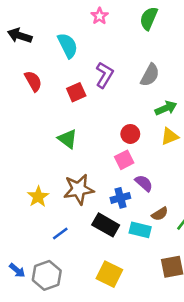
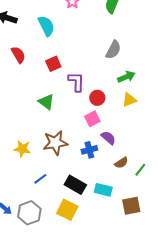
purple L-shape: (104, 75) -> (76, 82), moved, turned -30
yellow star: (38, 197) -> (22, 149), turned -30
black rectangle: (106, 225) -> (75, 185), moved
cyan rectangle: (140, 230) -> (103, 190), moved
yellow square: (109, 274) -> (67, 210), moved

